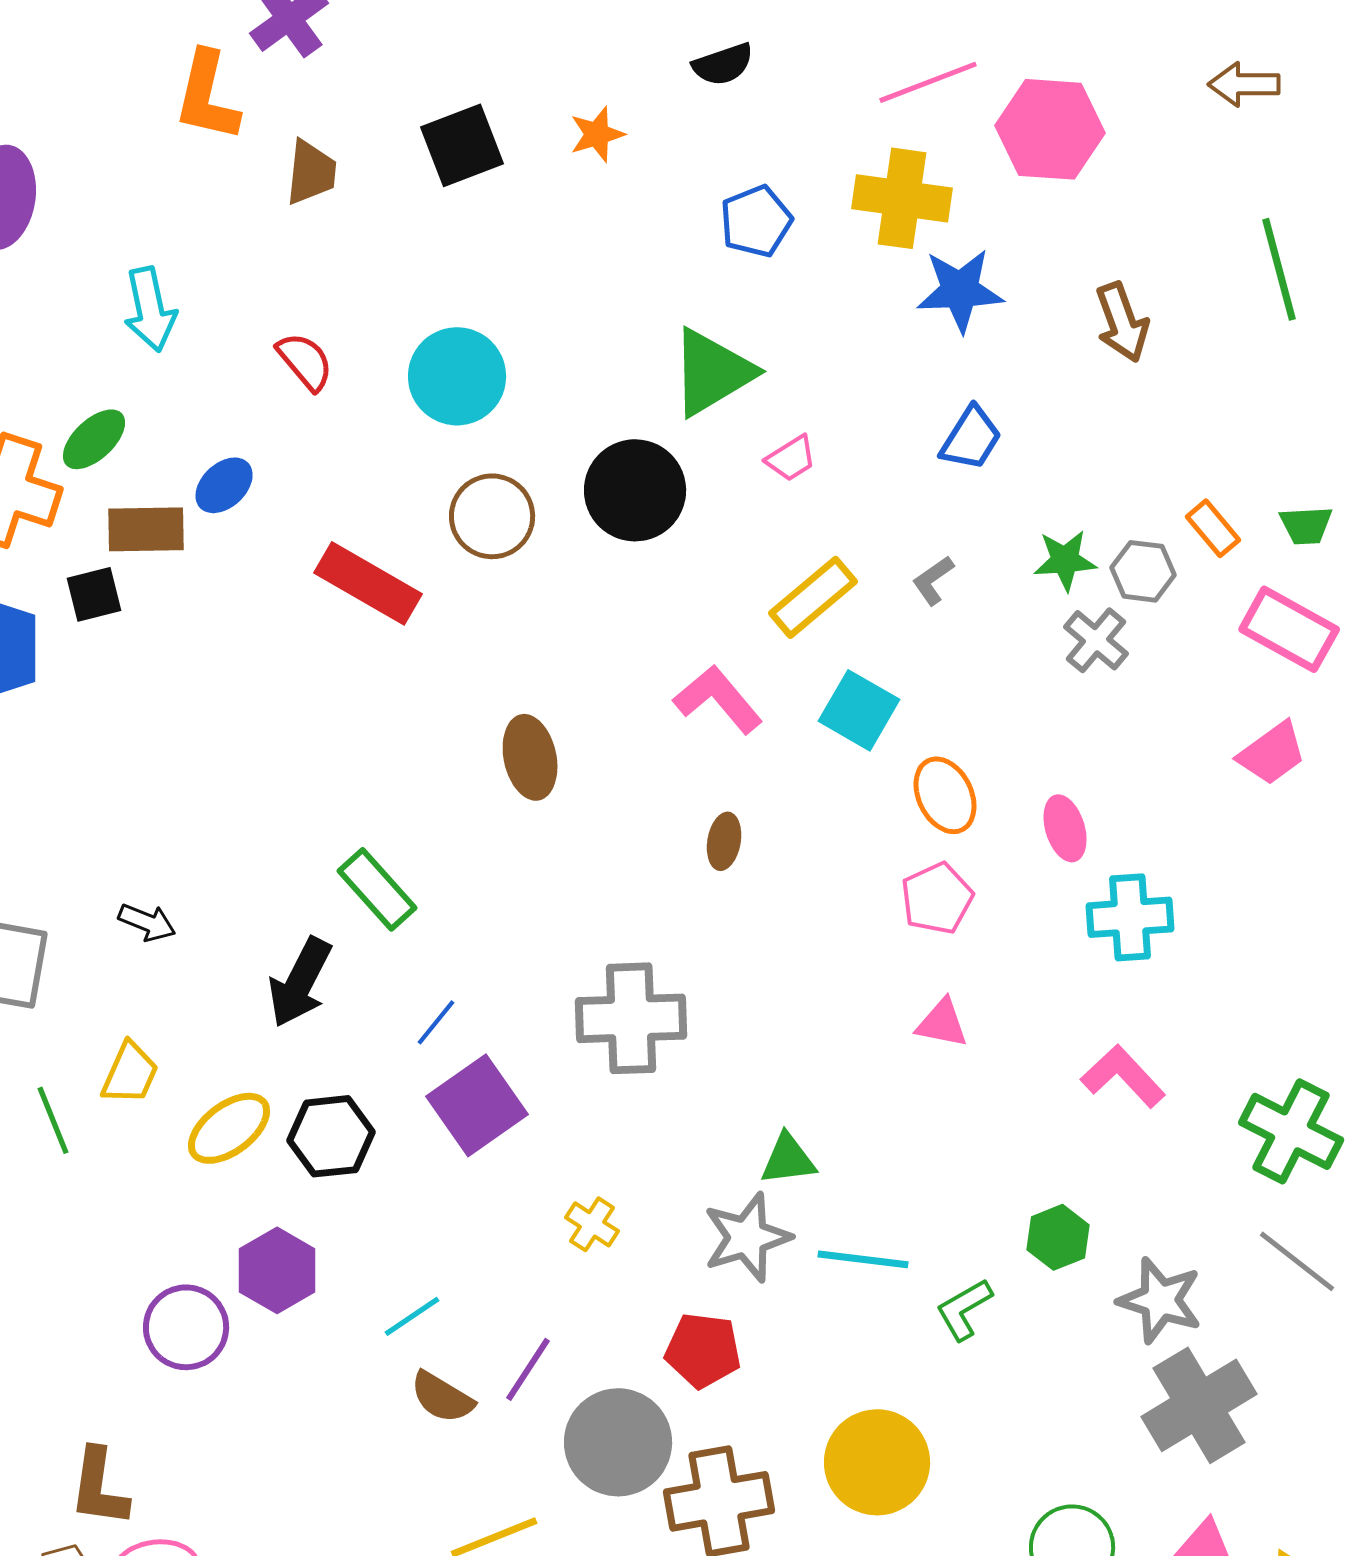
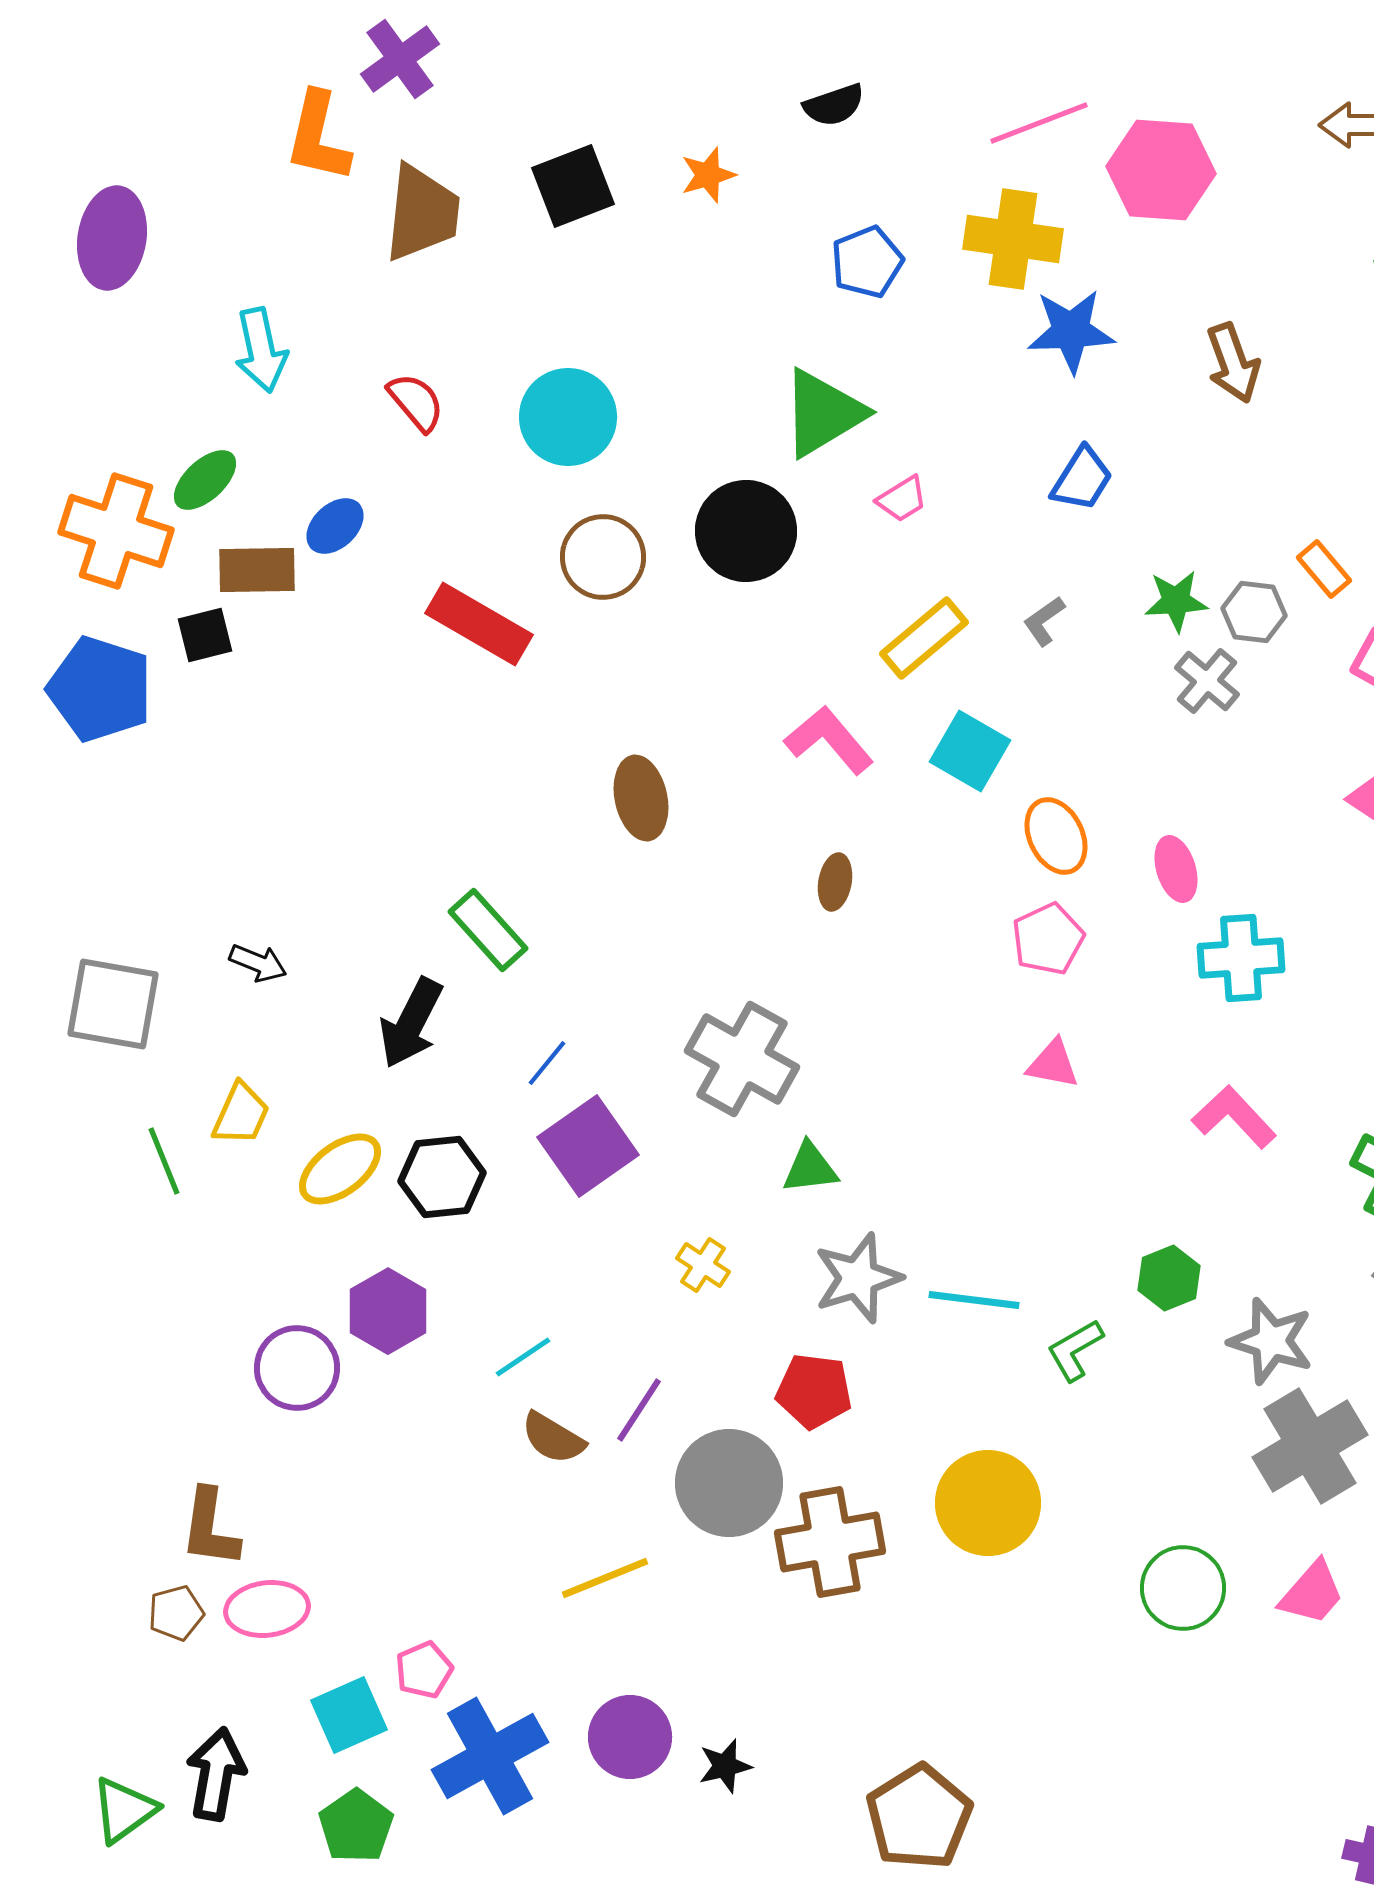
brown trapezoid: (311, 172) -> (422, 213), size x1.5
gray cross: (631, 1018) -> (742, 1059), turned 31
green triangle: (788, 1159) -> (810, 1168), moved

